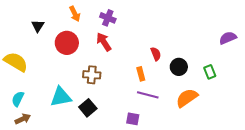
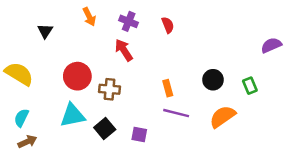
red circle: (67, 43) -> (77, 76), moved
red semicircle: (156, 54) -> (168, 25), moved
purple square: (133, 119) -> (139, 134), moved

